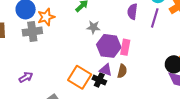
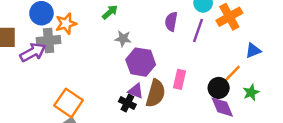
pink rectangle: (125, 47) -> (180, 79), moved
brown semicircle: (122, 71) -> (156, 93), size x1.6
purple arrow: (26, 77) -> (33, 52), moved, size x1.5
orange square: (80, 77) -> (69, 103), moved

